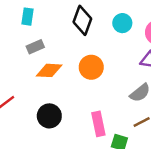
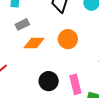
black circle: (49, 116) -> (49, 81), moved

